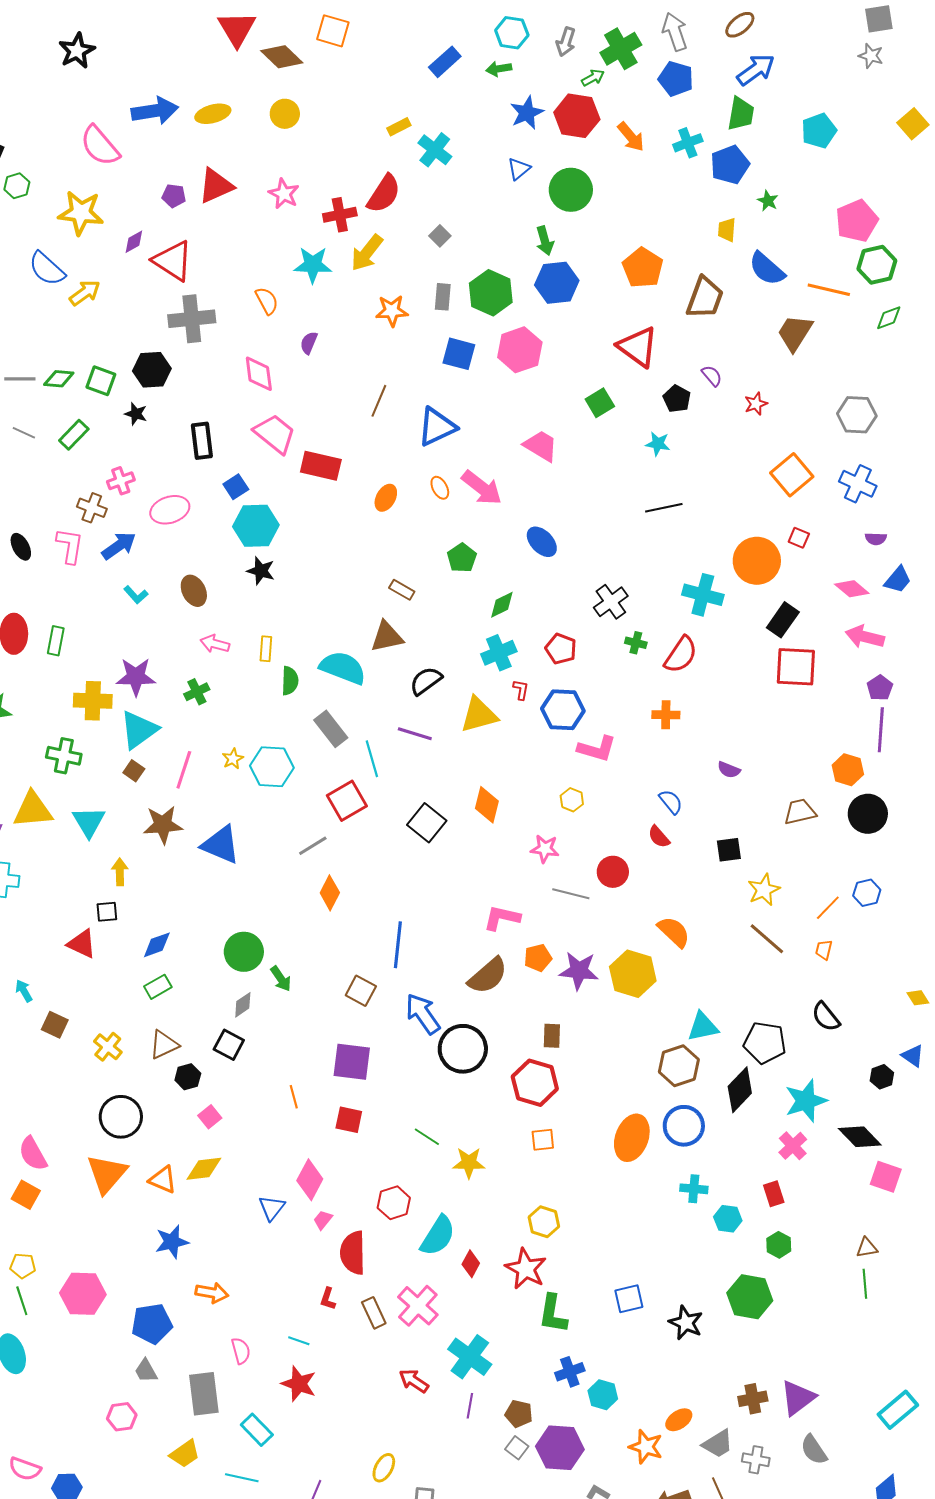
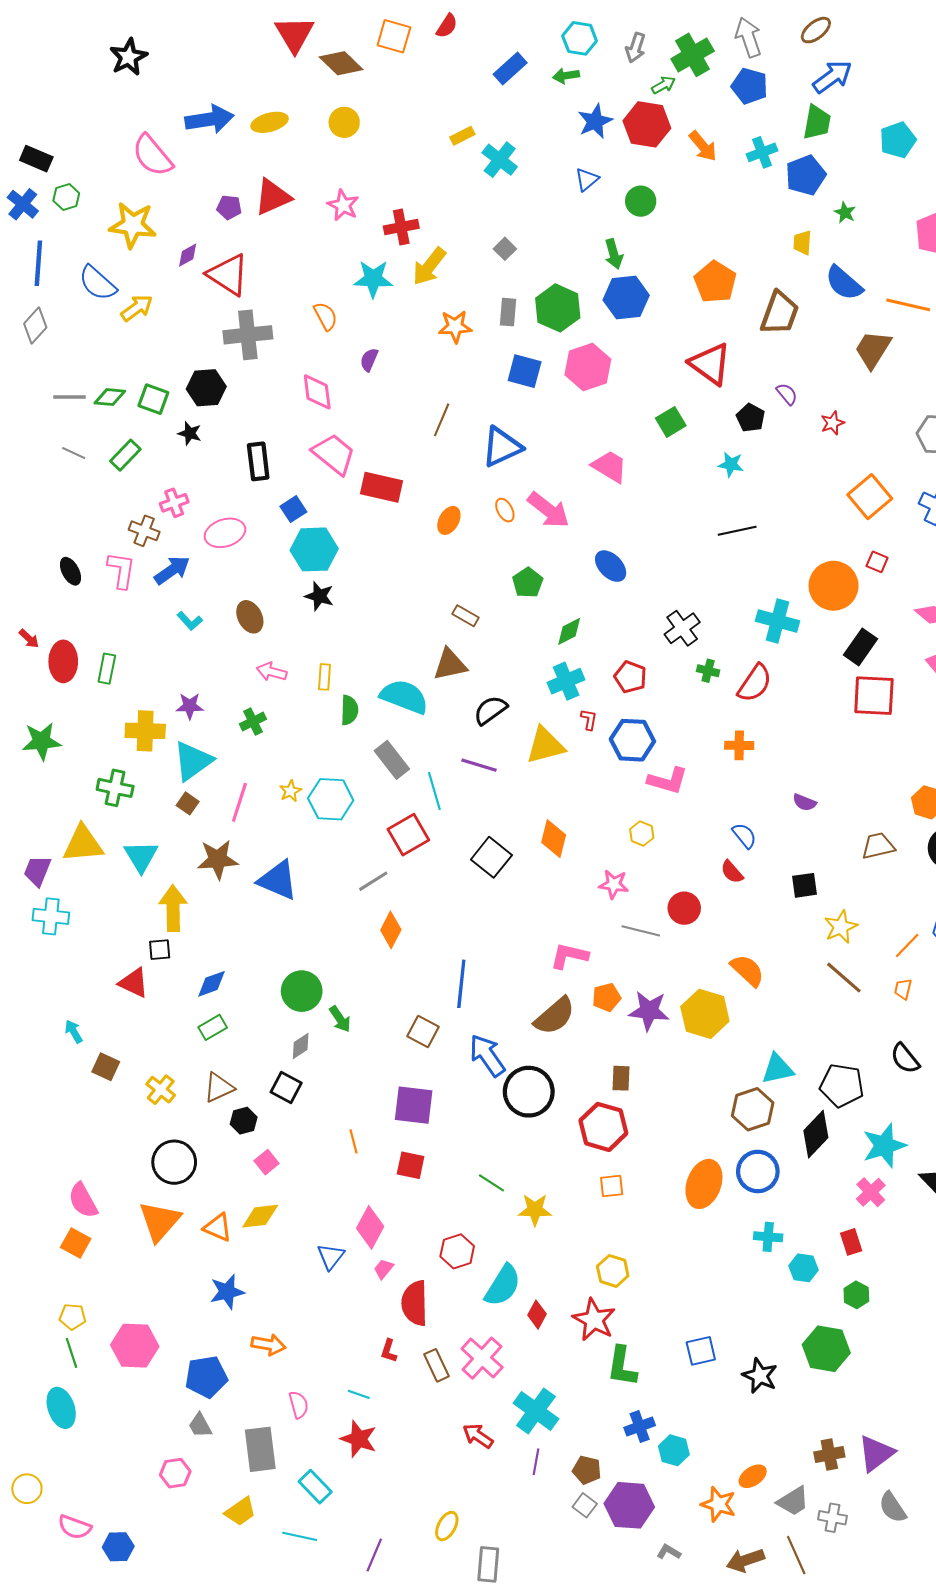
green circle: (571, 190) -> (641, 201), size x0.7
red semicircle: (384, 194) -> (447, 26), moved, size x0.6
purple star: (136, 677) -> (190, 706), size x0.7
yellow arrow: (120, 872) -> (173, 908), size x1.6

